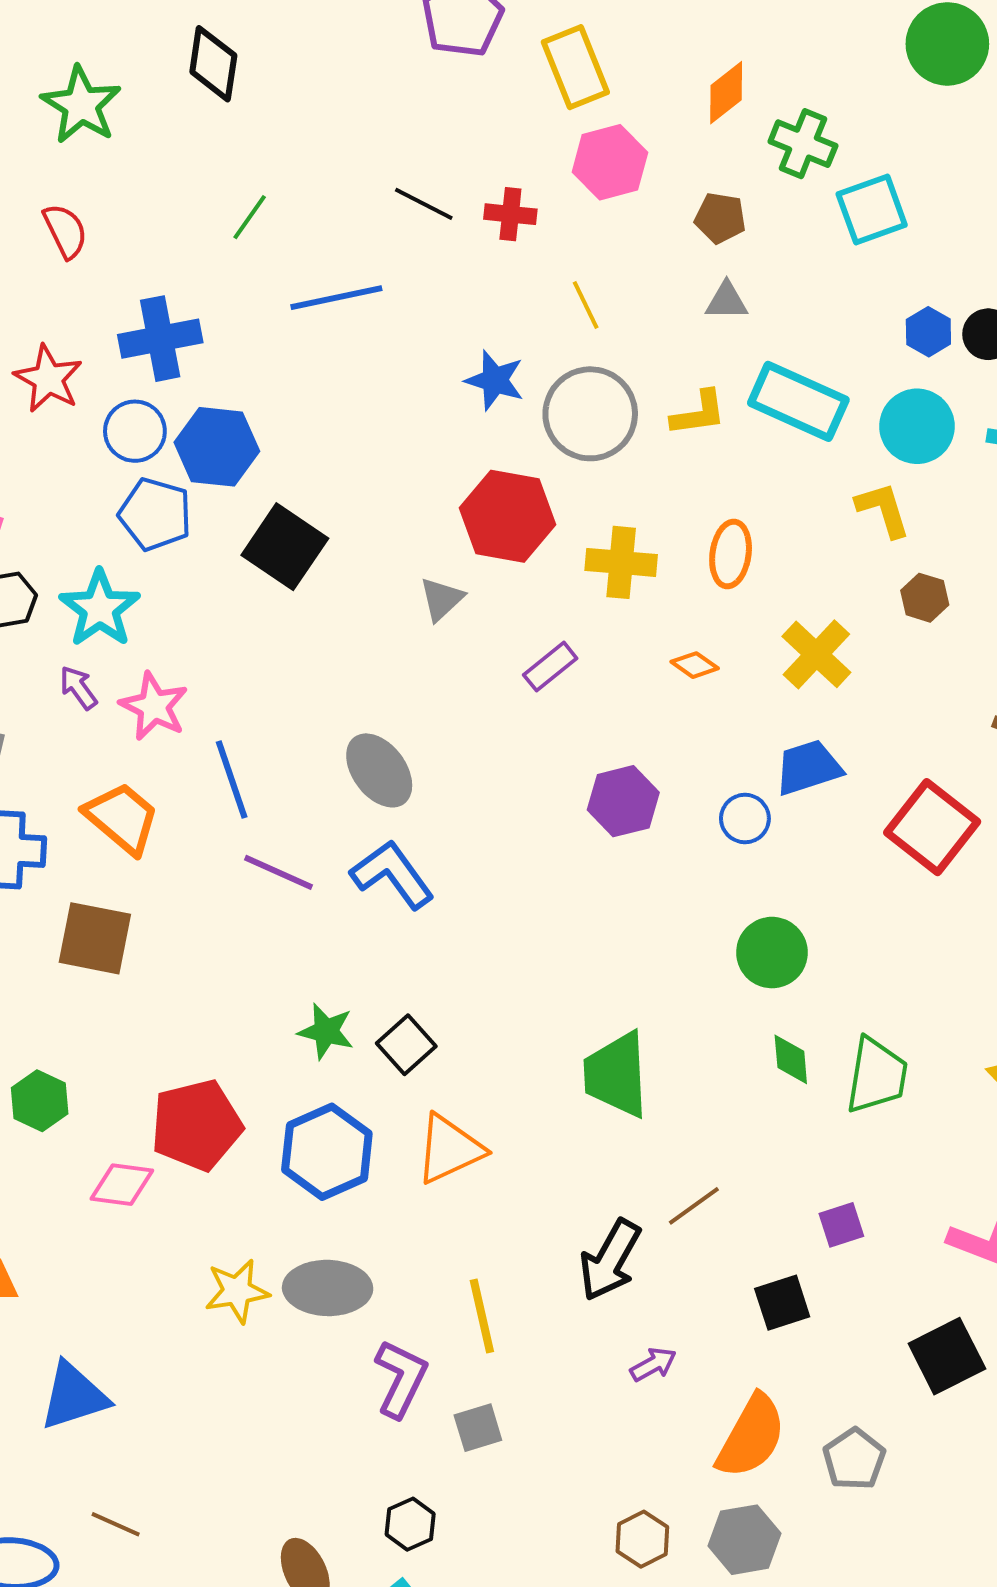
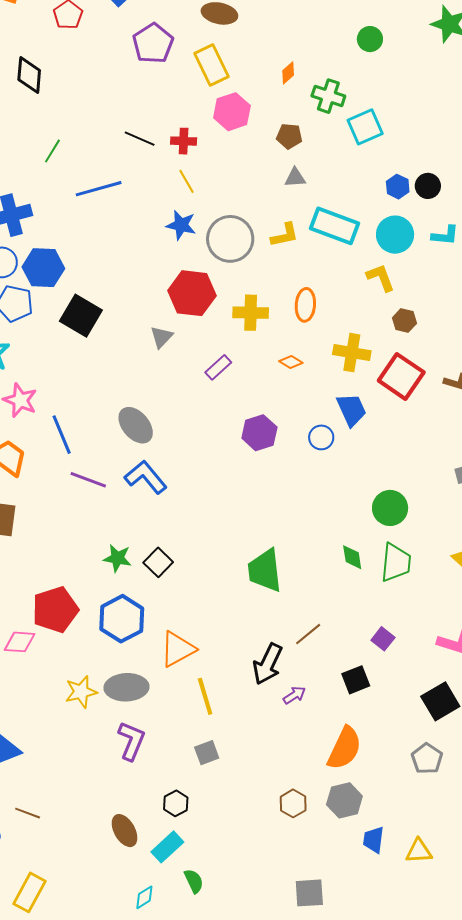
green circle: (947, 44) -> (370, 39), moved, size x0.6
orange diamond: (726, 93) -> (288, 73), size x0.7
yellow line: (586, 305) -> (186, 181), moved
yellow cross: (816, 654) -> (352, 353), turned -30
blue trapezoid: (808, 767) -> (351, 410), turned 87
red square: (932, 827) -> (401, 376), moved
green circle: (772, 953) -> (390, 508), moved
orange triangle: (449, 1149) -> (178, 649), moved
purple square: (841, 1225) -> (383, 639), turned -30
purple arrow: (653, 1364) -> (294, 695), moved
purple L-shape: (401, 1379) -> (131, 741), moved
gray pentagon: (854, 1459) -> (427, 759), moved

